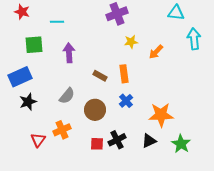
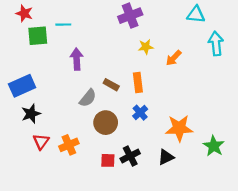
green square: (34, 45) -> (38, 36), moved
gray semicircle: (67, 96) -> (88, 98), moved
red triangle: (38, 140) -> (41, 142), moved
green star: (181, 144) -> (214, 146), moved

